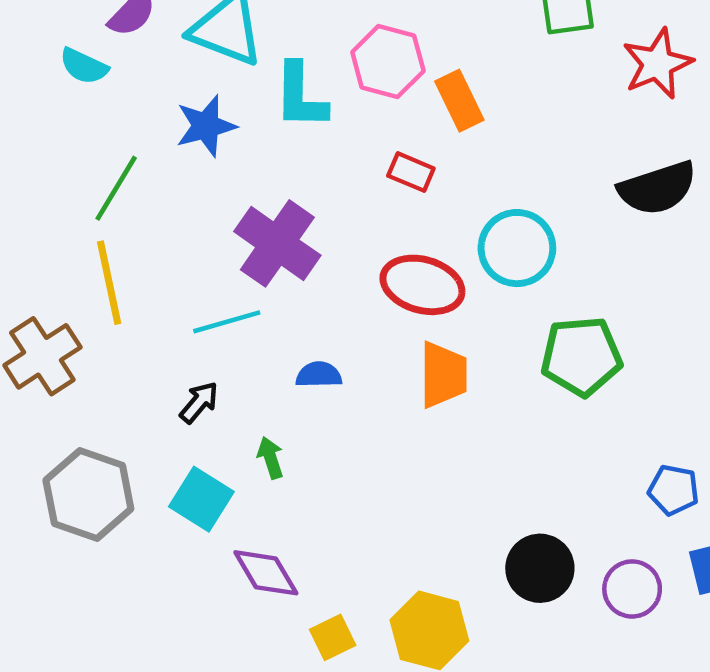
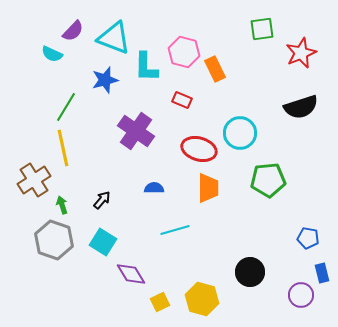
red rectangle: (411, 172) -> (182, 100), moved
cyan line: (227, 322) -> (175, 230), moved
green arrow: (270, 458) -> (62, 205), moved
purple circle: (632, 589) -> (301, 295), moved

